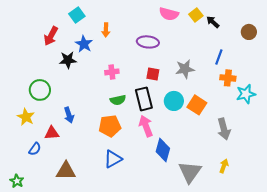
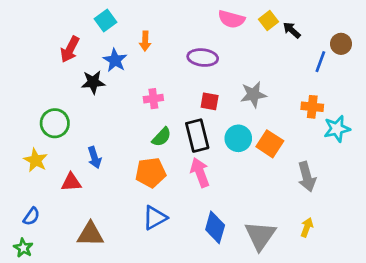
blue line: (219, 57) -> (320, 62), moved
green semicircle: (118, 100) -> (162, 137), turned -35
blue semicircle: (35, 149) -> (31, 216), moved
blue diamond: (163, 150) -> (215, 227), moved

